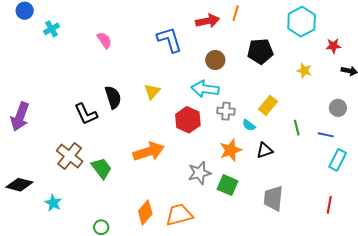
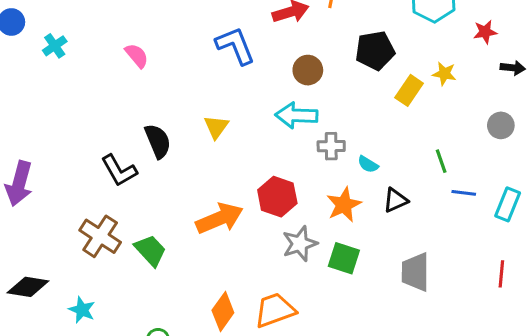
yellow rectangle: (268, 105) -> (409, 90), moved
red hexagon: (188, 120) -> (277, 197), moved
blue line: (326, 135) -> (464, 193), moved

